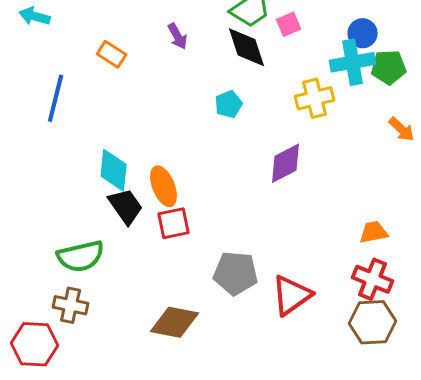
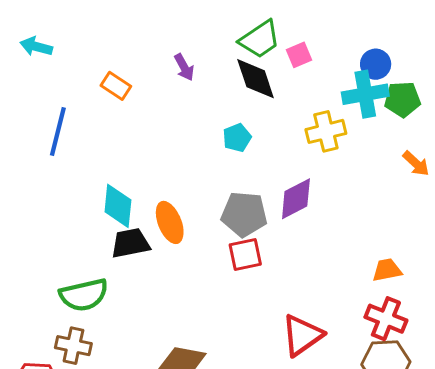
black trapezoid: (126, 206) -> (130, 243), turned -66
red square: (174, 223) -> (245, 255), moved
gray pentagon: (236, 273) -> (244, 214), moved

